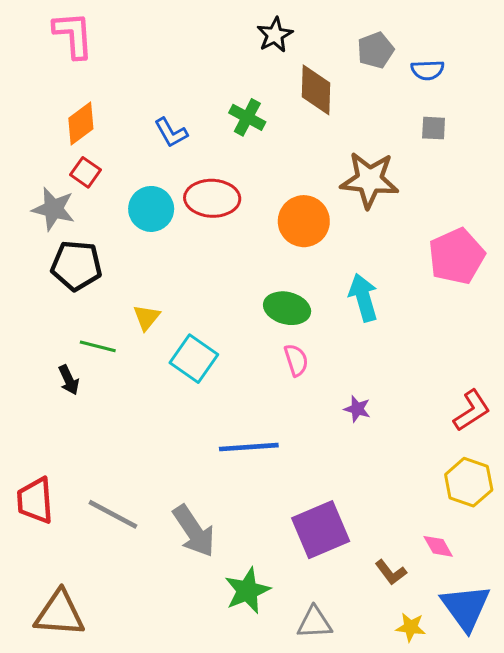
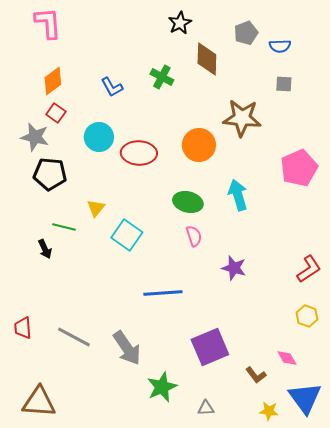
red ellipse: (212, 198) -> (139, 153), moved
purple star: (357, 409) -> (234, 268), size x1.4
yellow hexagon: (469, 482) -> (307, 316), size x0.7
red trapezoid: (35, 501) -> (23, 328), size x0.7
gray triangle: (314, 623) -> (206, 408), size x0.7

